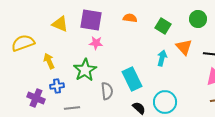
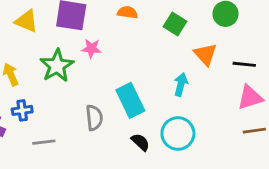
pink star: (96, 43) -> (91, 48), moved
cyan arrow: (162, 58) -> (181, 84), moved
green star: (85, 70) -> (57, 66), moved

